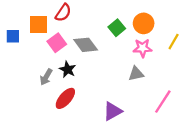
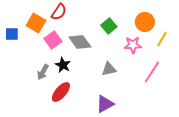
orange circle: (144, 23) -> (145, 22), moved
orange square: (39, 24) -> (36, 23), turned 30
gray triangle: (136, 74) -> (109, 69), moved
pink line: (163, 102) -> (152, 72), moved

